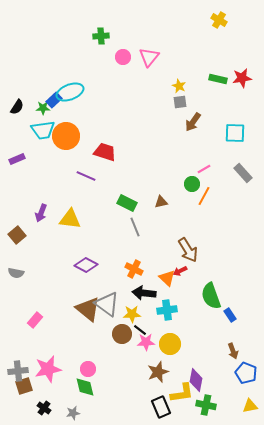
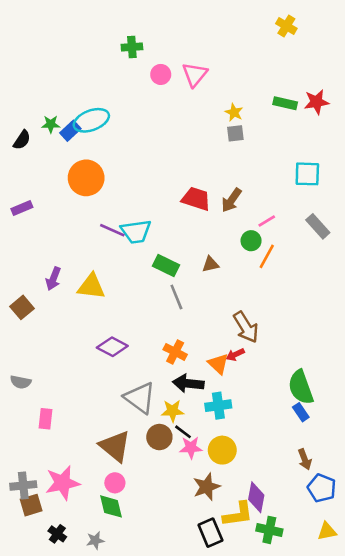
green star: (43, 108) -> (51, 124), moved
brown arrow: (193, 122) -> (231, 200), moved
cyan trapezoid: (43, 130) -> (136, 232), moved
red trapezoid: (105, 152) -> (196, 199), moved
gray semicircle: (16, 273) -> (21, 382), moved
green semicircle: (211, 296) -> (301, 387), moved
brown triangle: (88, 309) -> (115, 446), moved
pink rectangle: (35, 320) -> (46, 419), turned -35

